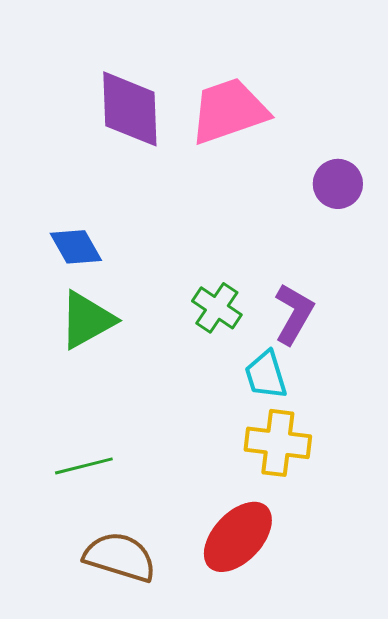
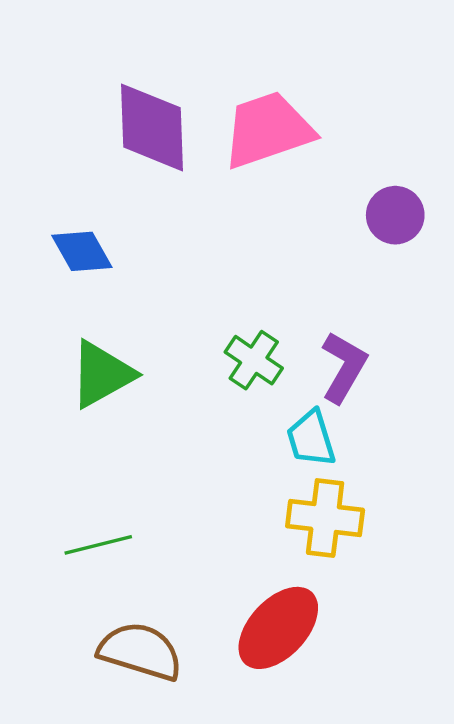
blue diamond: (76, 247) -> (82, 251), moved

